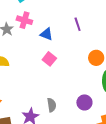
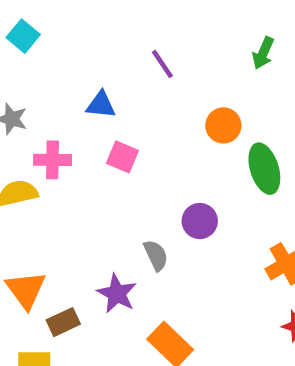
pink cross: (24, 20) -> (52, 160), moved
purple circle: (84, 102) -> (200, 221), moved

